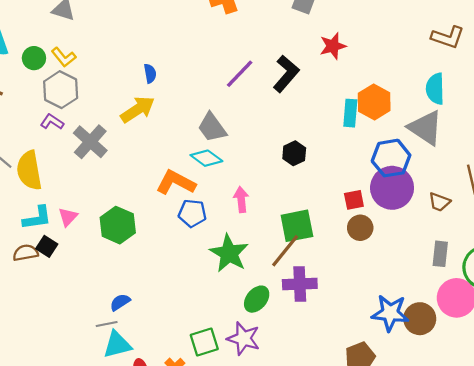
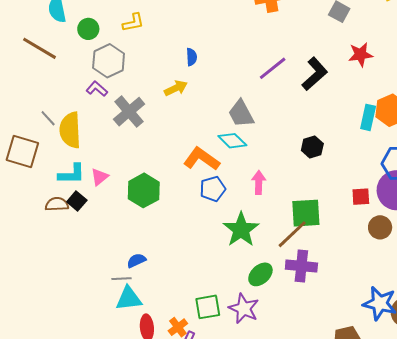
yellow L-shape: (64, 57) -> (133, 23), moved, turned -70
yellow arrow: (138, 110) -> (176, 88), size x0.7
blue pentagon: (192, 213) -> (213, 189), turned -30
brown circle: (360, 228) -> (380, 227), moved

